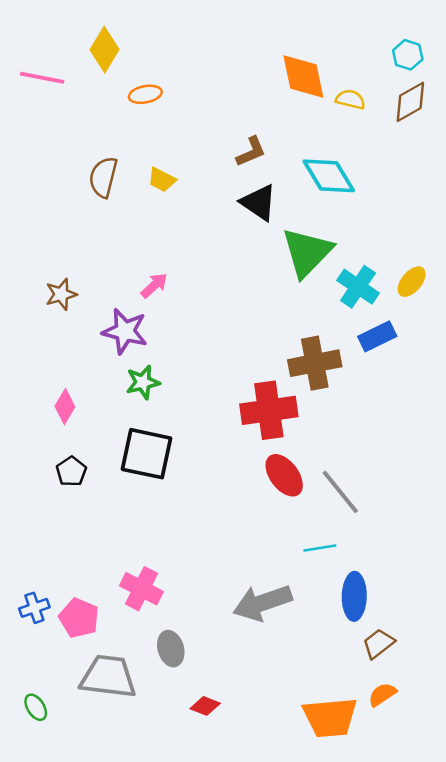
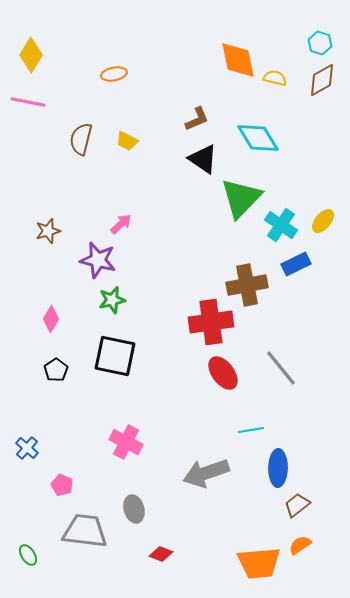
yellow diamond: (104, 50) -> (31, 55), moved
pink line: (42, 78) -> (28, 102), moved
gray line: (340, 492) -> (281, 368), moved
pink cross: (141, 589) -> (126, 442), moved
blue cross: (34, 608) -> (27, 448), moved, turned -30
pink pentagon: (79, 618) -> (62, 485), size x0.7

